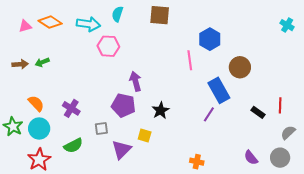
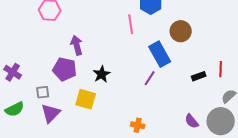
black rectangle: (258, 112) -> (199, 76), turned -56
yellow square: (145, 136) -> (86, 99), size x1.5
purple triangle: (121, 150) -> (51, 113), moved
gray circle: (280, 158) -> (221, 121), size x1.4

